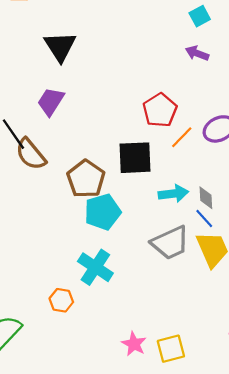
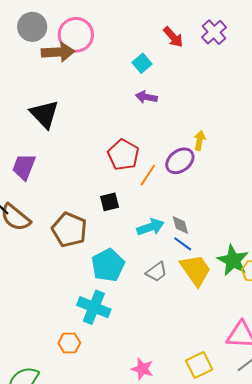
black triangle: (60, 47) -> (44, 114), moved
black square: (135, 158) -> (110, 202), size x0.6
cyan pentagon: (103, 212) -> (108, 265), moved
gray trapezoid: (170, 243) -> (157, 272), size x0.6
yellow square: (171, 349) -> (199, 365), moved

